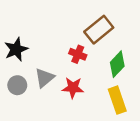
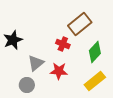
gray circle: (17, 85) -> (27, 85), moved
yellow rectangle: (117, 100) -> (95, 81), turned 70

